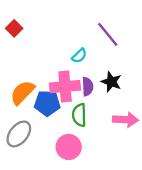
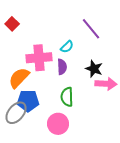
pink cross: (65, 87) -> (39, 58), moved
purple semicircle: (88, 87) -> (62, 67), moved
blue pentagon: (47, 103) -> (28, 101), moved
pink arrow: (126, 120) -> (106, 84), moved

